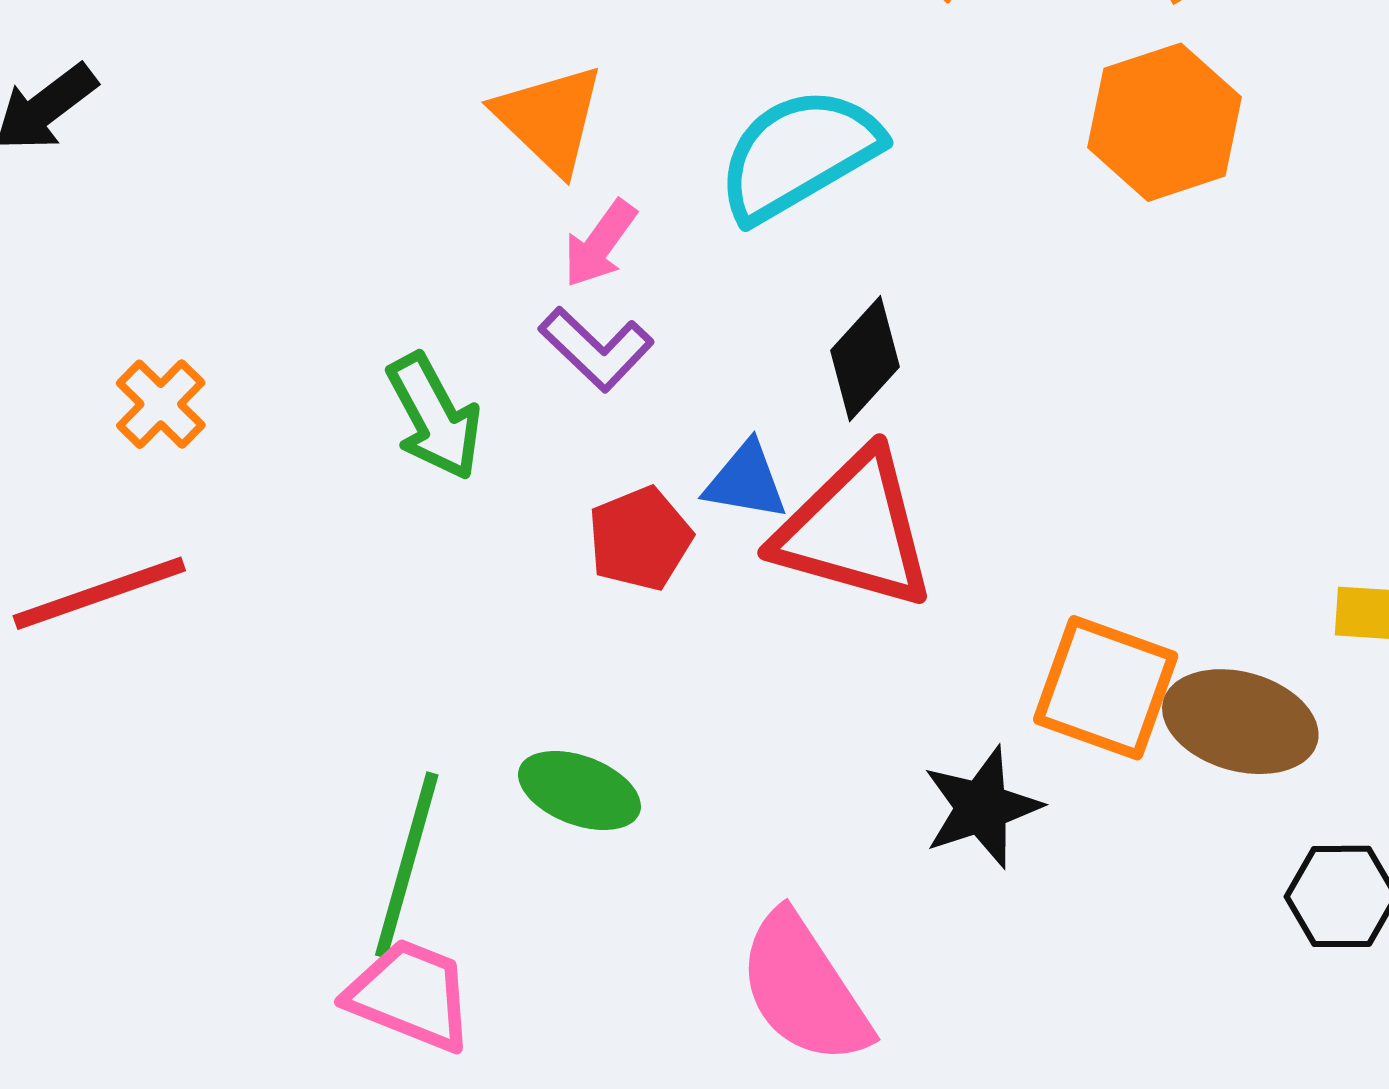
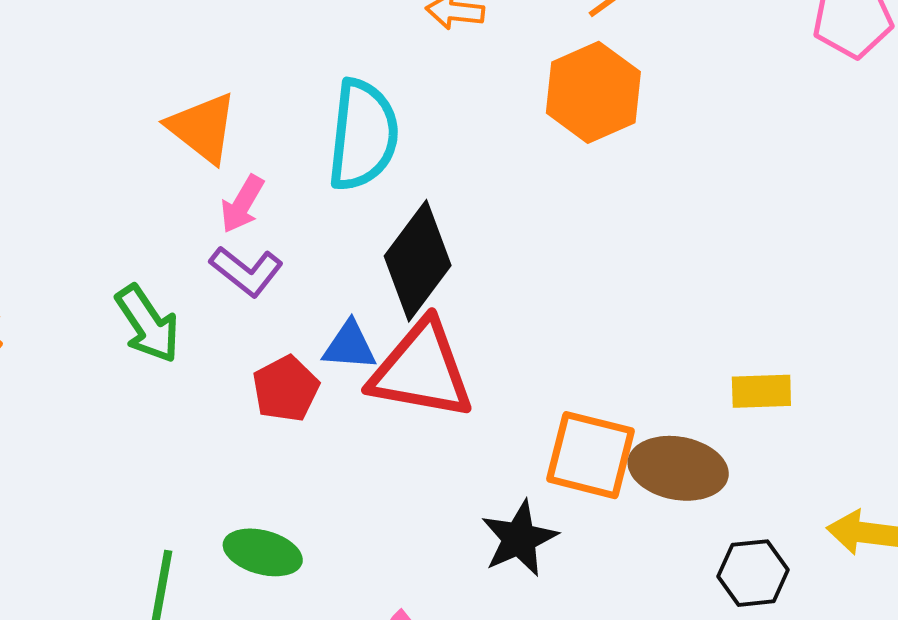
cyan semicircle: (799, 154) -> (363, 135), turned 132
black diamond: (865, 359) -> (418, 261), size x1.5

